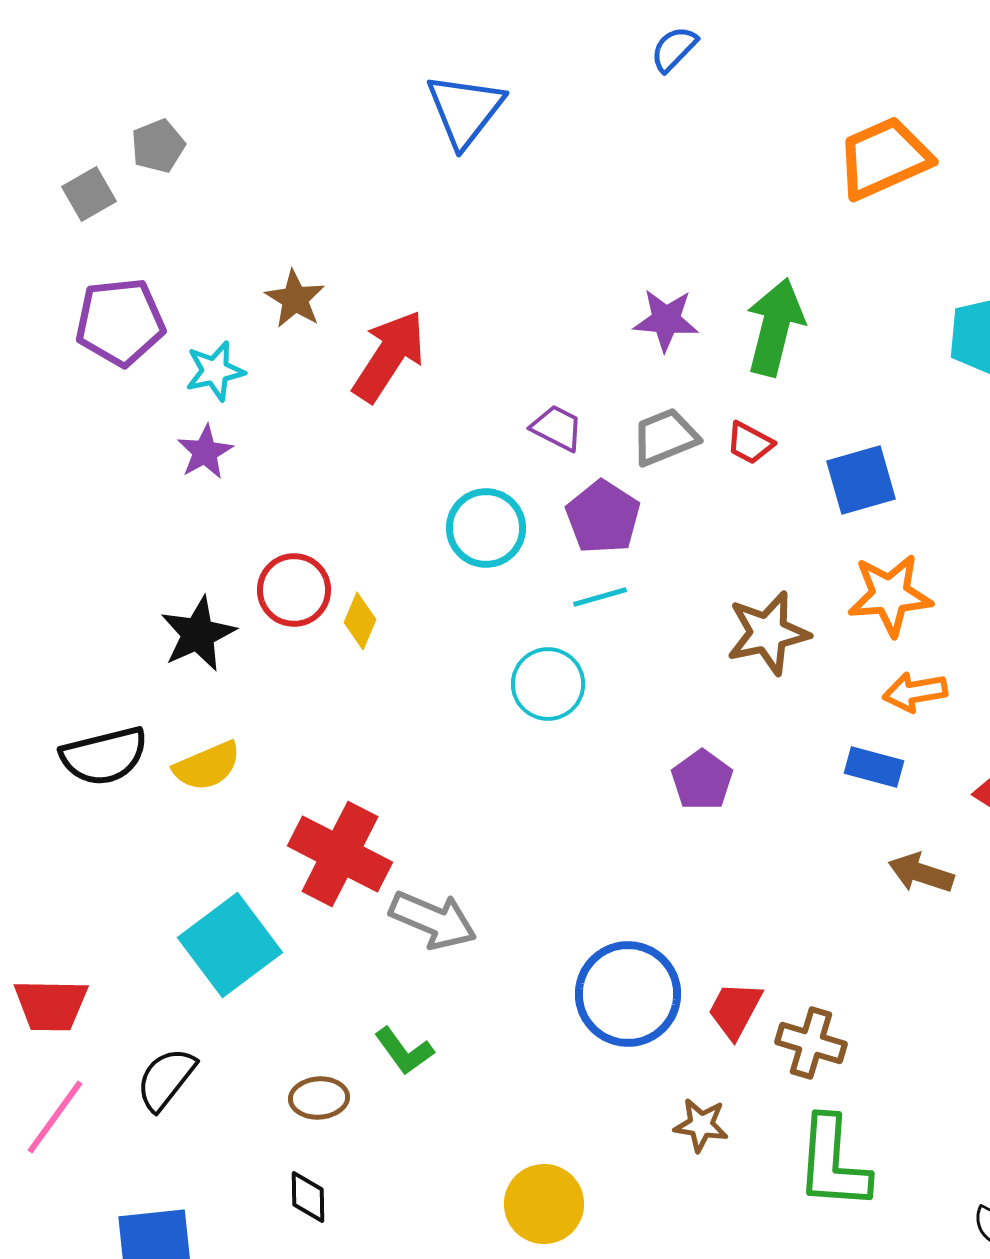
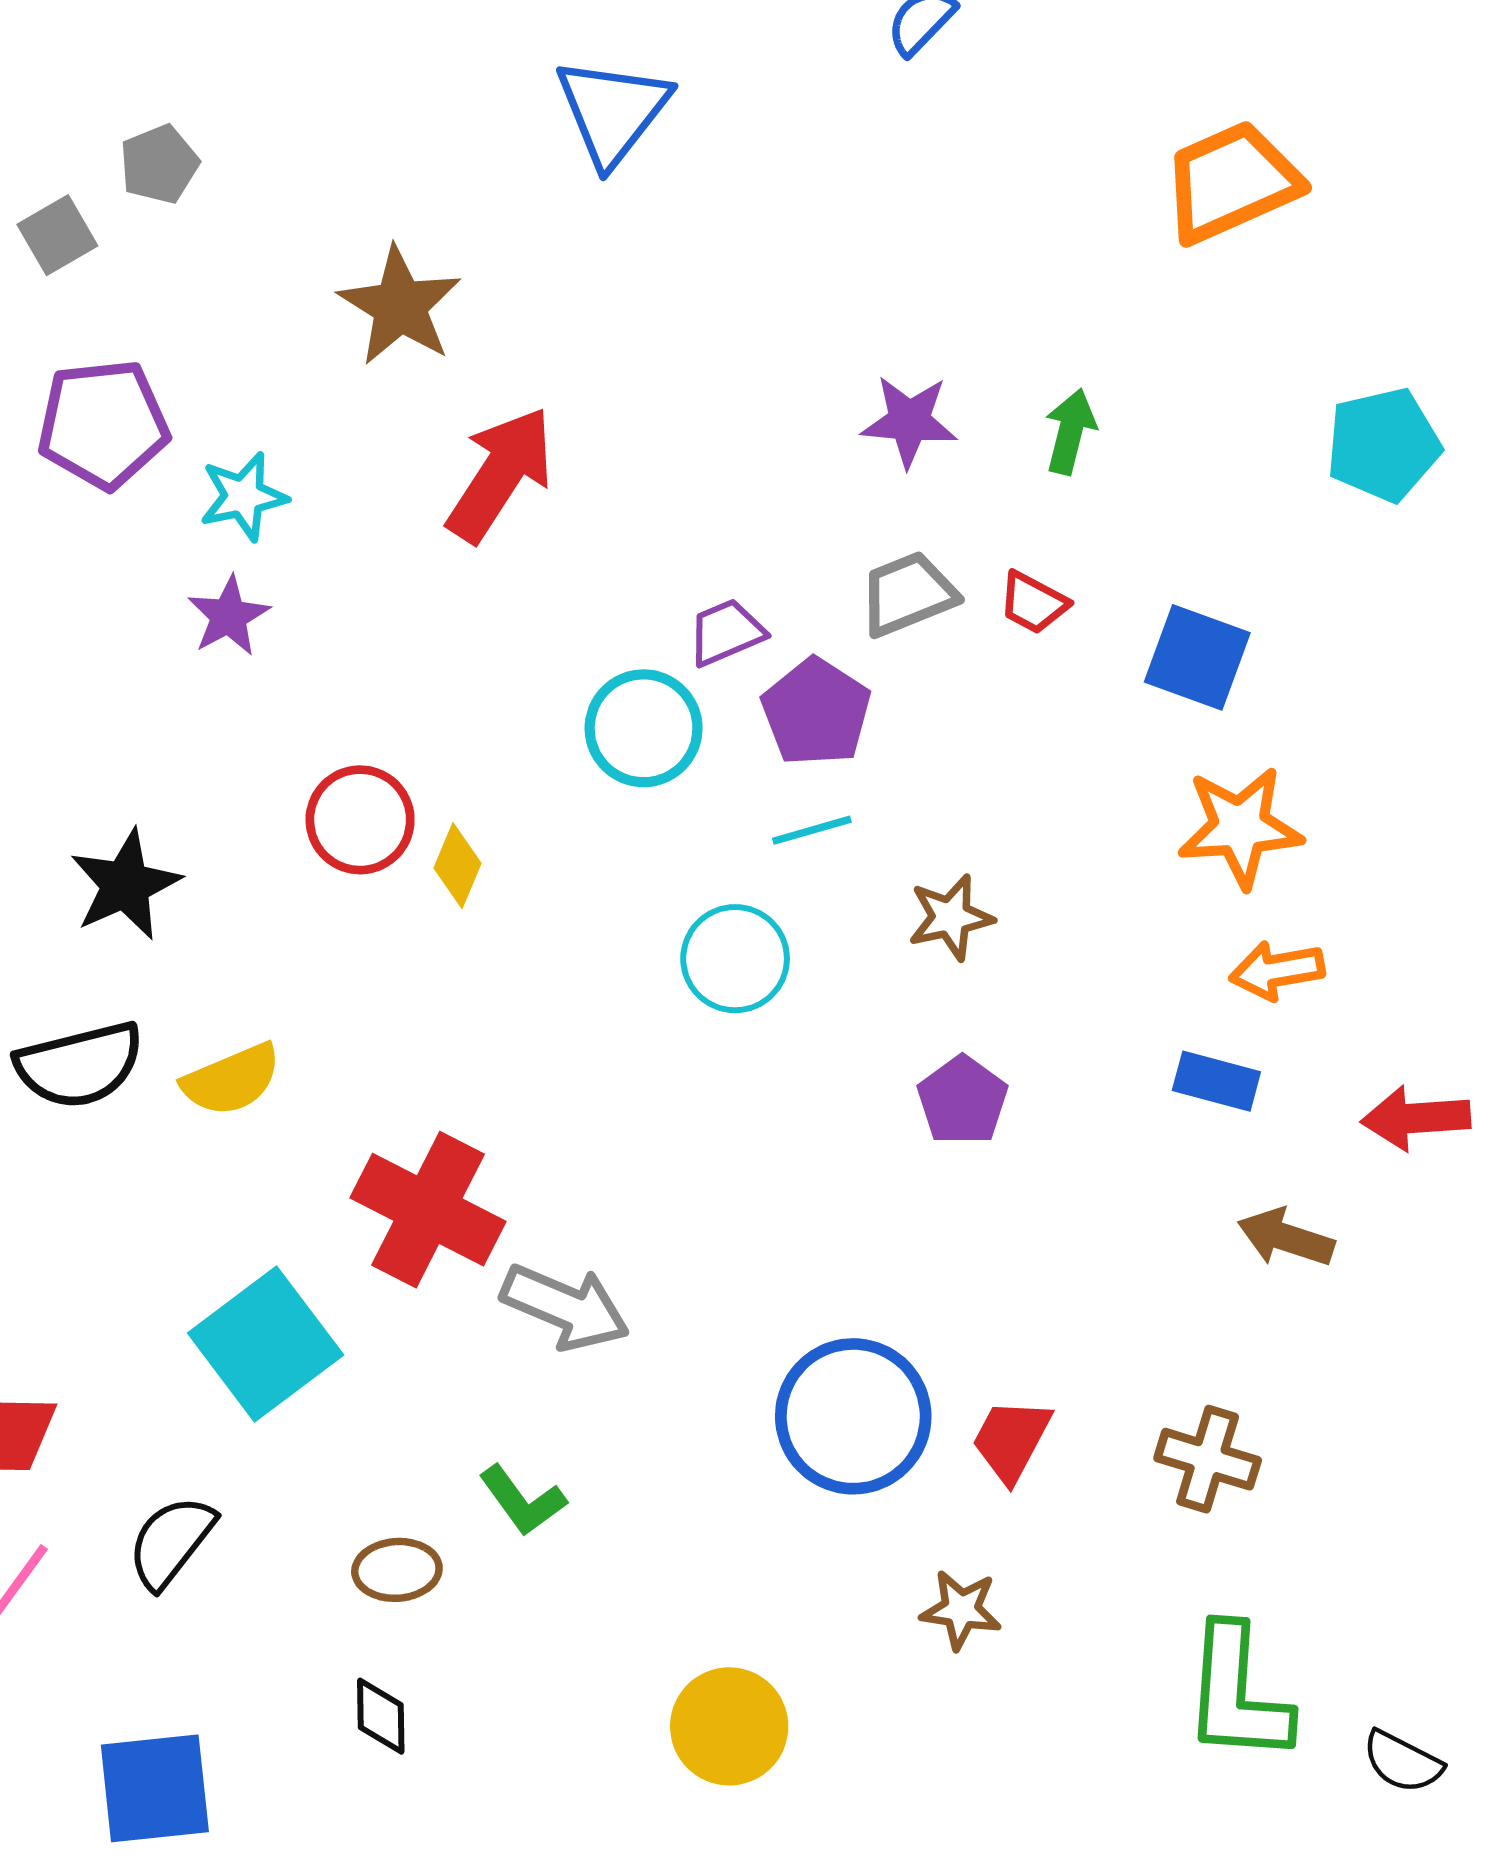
brown star: (295, 299) -> (400, 306), moved, size x1.4
green arrow: (775, 327) -> (1070, 432), size x0.6
purple trapezoid: (557, 428) -> (726, 632), moved, turned -50
blue square: (861, 480) -> (1197, 657), turned 36
brown star: (768, 633) -> (951, 917), moved, size x0.7
black star: (198, 634) -> (125, 885), moved
brown cross: (811, 1043) -> (1208, 1459), moved
green L-shape: (833, 1163) -> (1237, 1694), moved

